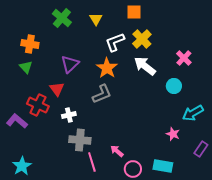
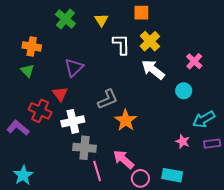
white L-shape: (115, 42) -> (121, 44), turned 110
orange star: (107, 68) -> (126, 120), moved
white cross: (69, 115) -> (73, 121), size x1.5
purple rectangle: (201, 149) -> (212, 144), moved, turned 49
pink arrow: (117, 151) -> (124, 159), size x1.5

